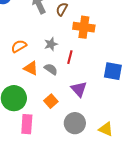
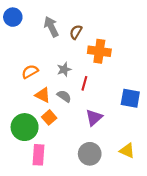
purple triangle: (79, 89) -> (94, 117), turned 30
orange square: (51, 101) -> (49, 117), moved
yellow triangle: (106, 129) -> (127, 151), moved

